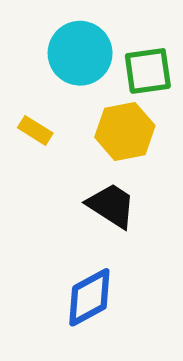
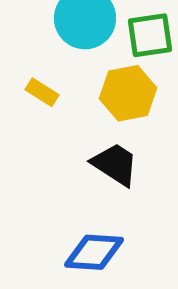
blue diamond: (89, 297) -> (94, 252), turned 32

